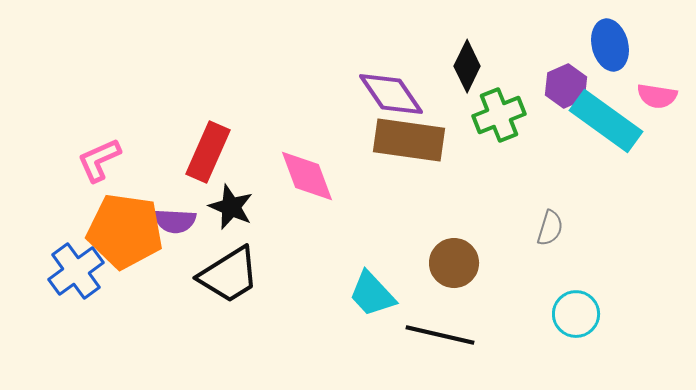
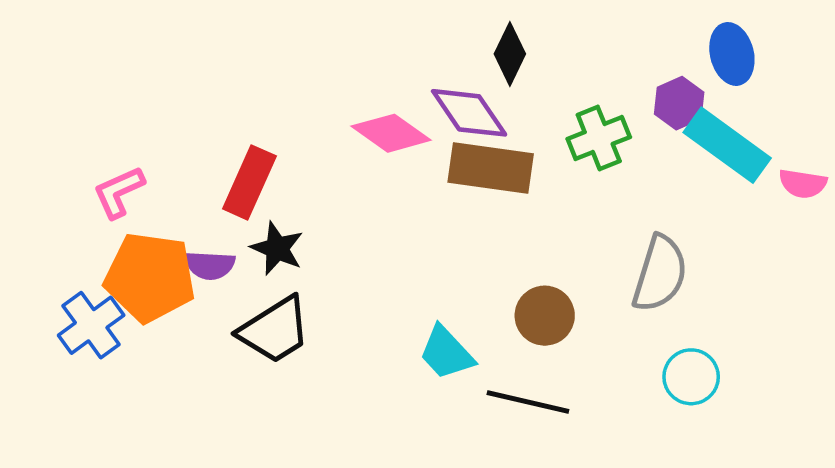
black diamond: (467, 66) -> (510, 54), moved
pink semicircle: (657, 96) -> (803, 184), moved
pink diamond: (307, 176) -> (391, 133), moved, turned -34
gray semicircle: (550, 228) -> (660, 274), size x1.8

